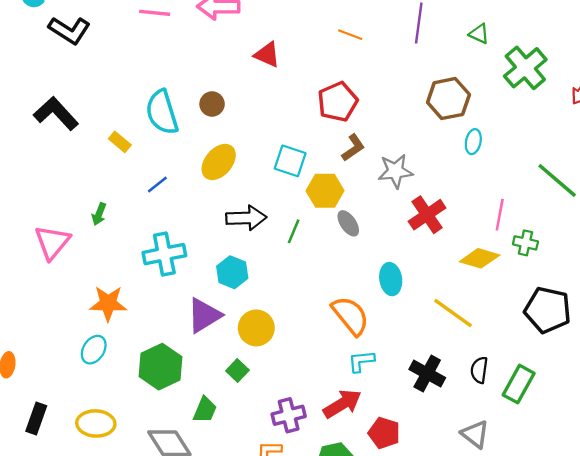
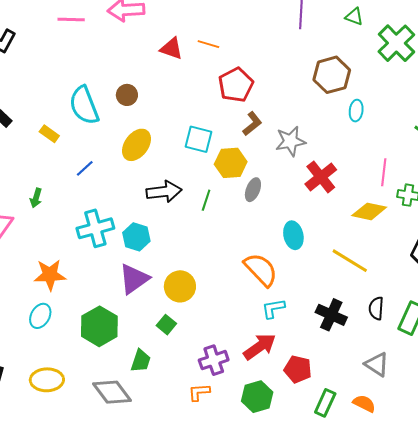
orange line: (350, 35) -> (208, 44), moved
gray ellipse: (348, 223) -> (253, 190), turned 60
cyan hexagon: (232, 272) -> (136, 237), moved

